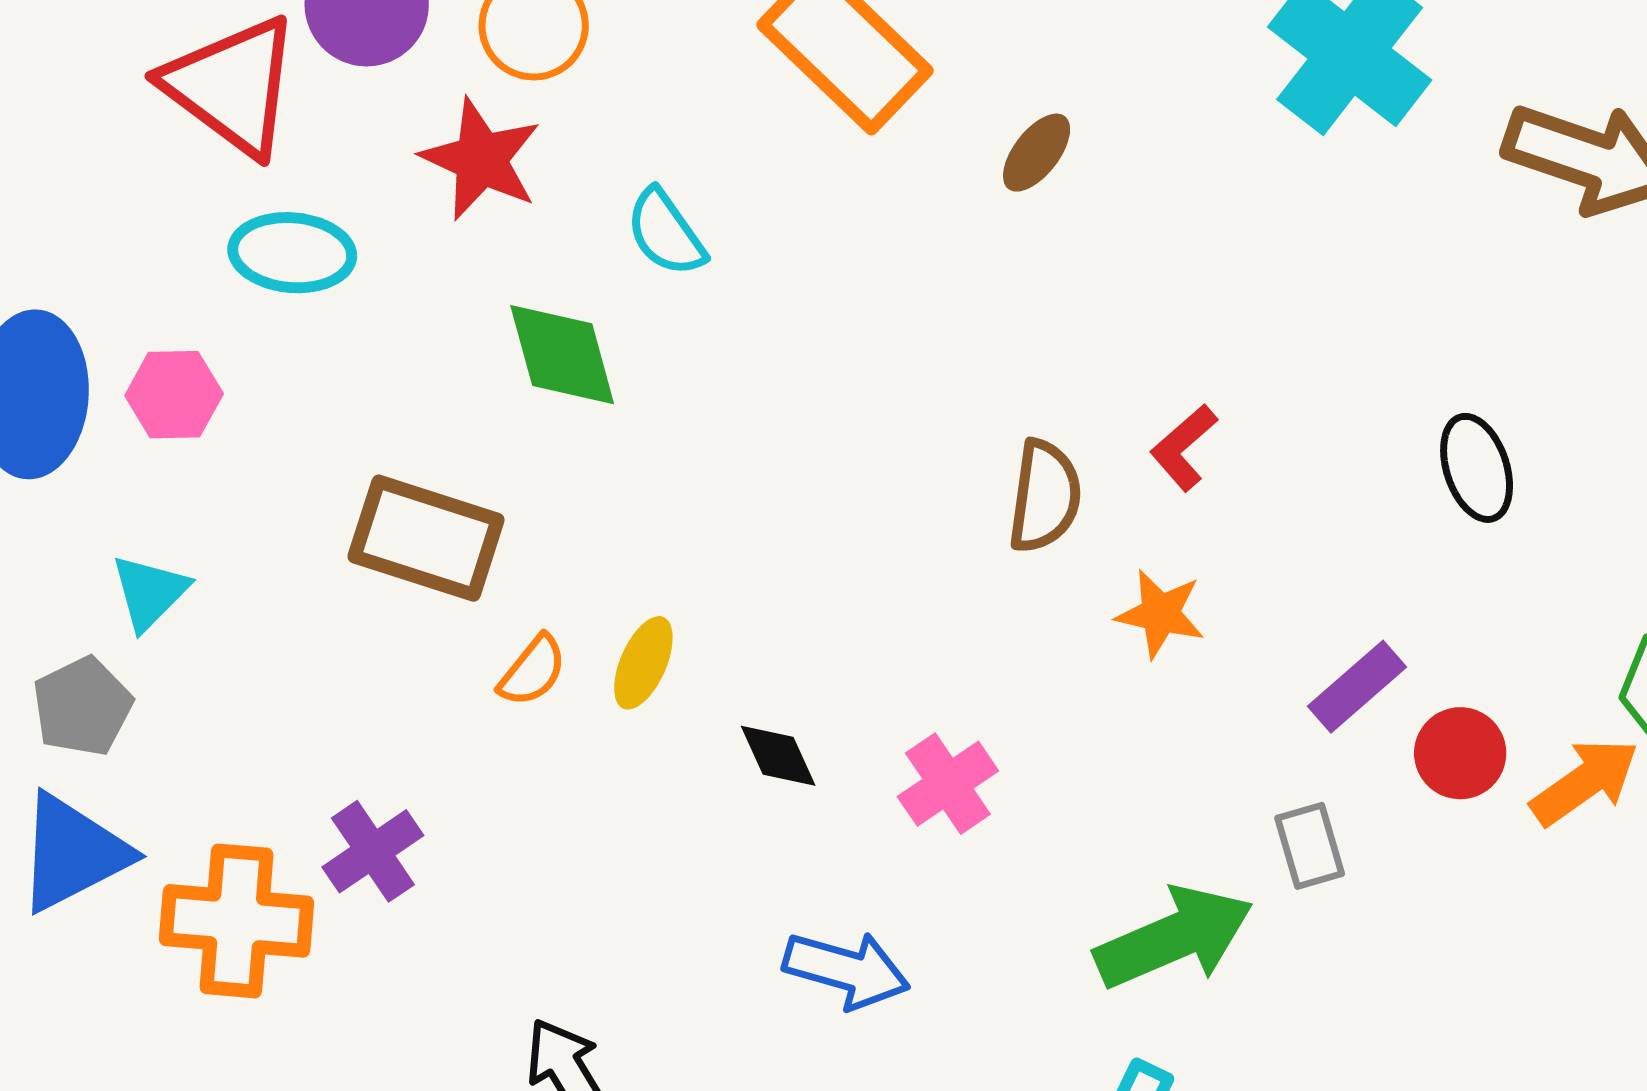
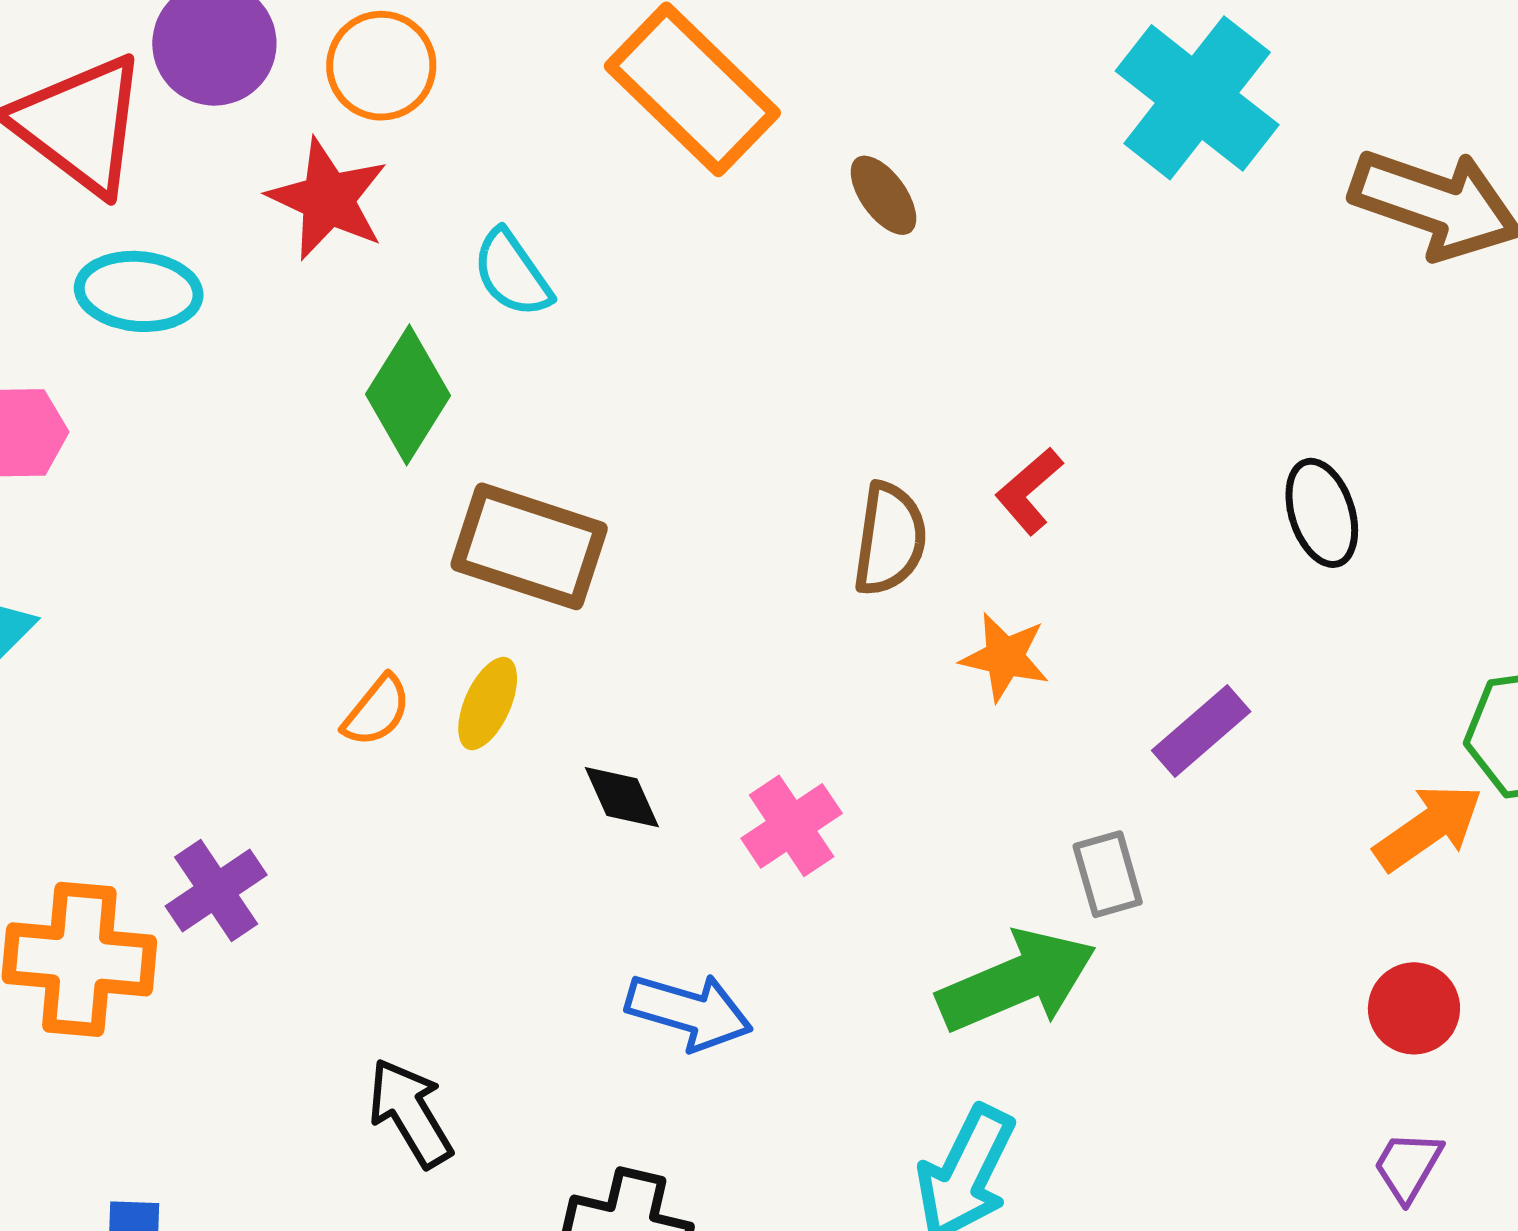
brown ellipse: (1037, 153) -> (883, 195), turned -74
green diamond: (562, 355) -> (408, 395), turned 47
brown rectangle: (426, 538) -> (529, 546), moved
red circle: (1460, 753) -> (1414, 1008), moved
gray rectangle: (1310, 846) -> (1108, 874), moved

